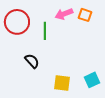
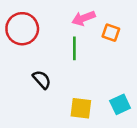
orange square: (85, 15) -> (111, 33), moved
green line: (45, 31) -> (74, 48), moved

